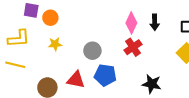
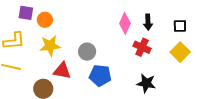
yellow star: (55, 44) -> (50, 46), size x1.5
red cross: (133, 47) -> (142, 47), moved, turned -30
red triangle: (76, 80) -> (62, 71), moved

